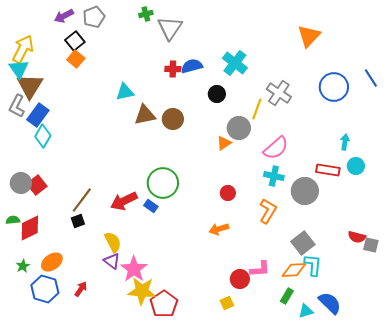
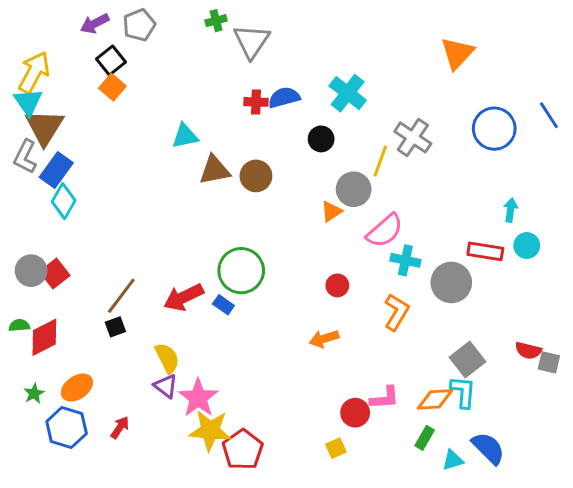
pink semicircle: (276, 148) -> (385, 231), moved
gray square: (303, 243) -> (468, 359), moved

